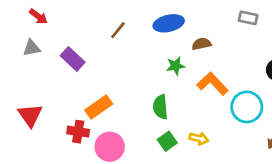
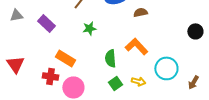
green star: (175, 66) -> (89, 28), moved
orange L-shape: (212, 84) -> (136, 46), moved
orange rectangle: (99, 107) -> (65, 58), turned 66
cyan circle: (247, 107) -> (166, 68), moved

